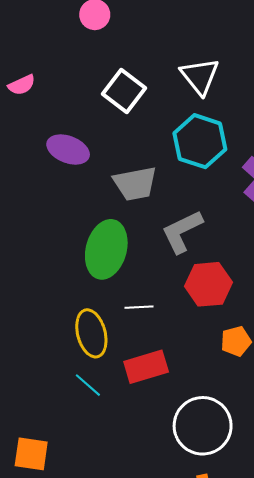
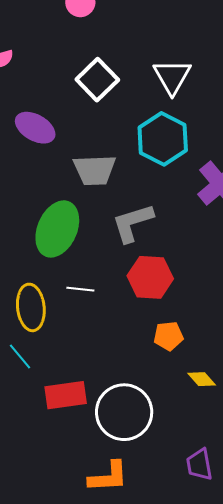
red rectangle: (146, 367) -> (66, 395), moved

